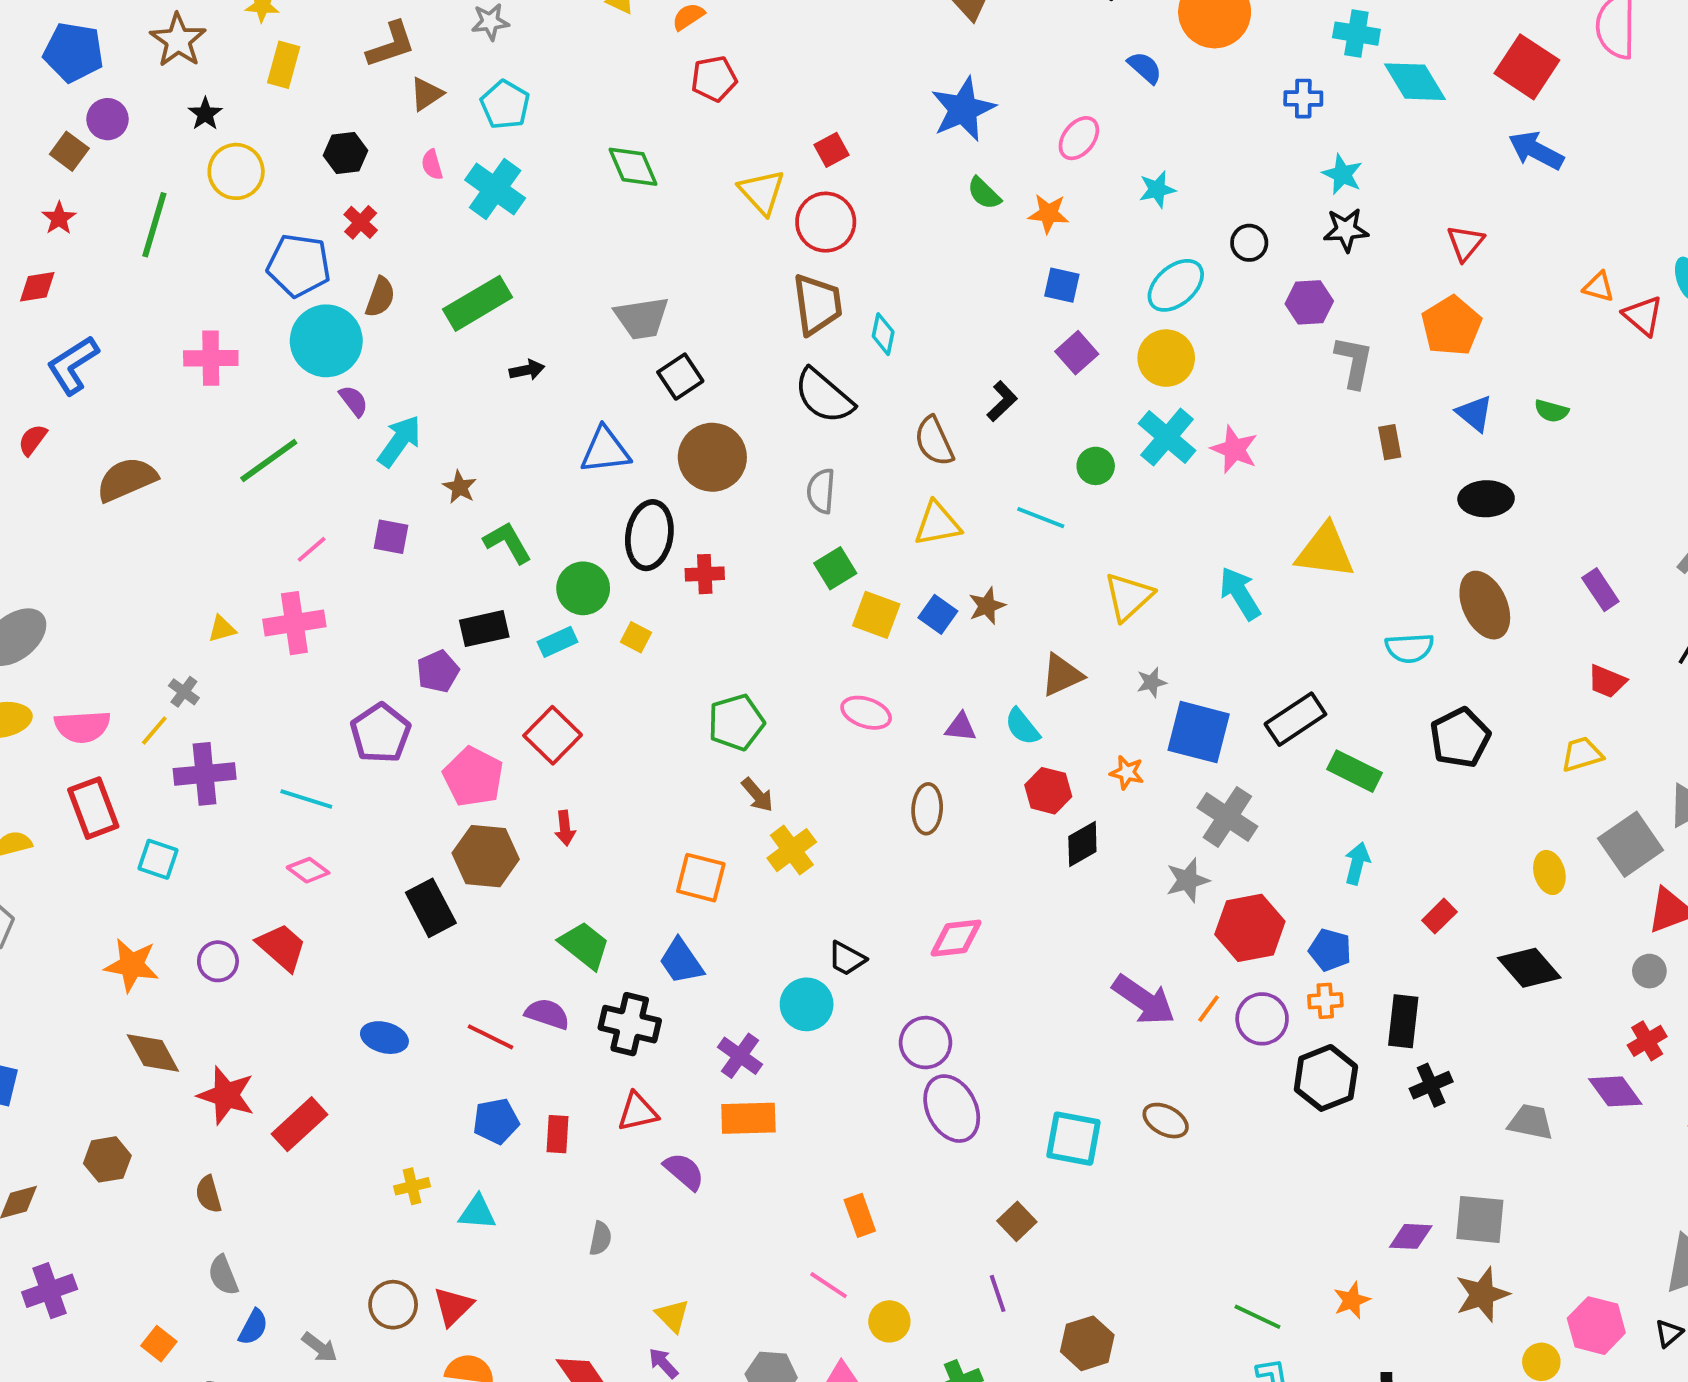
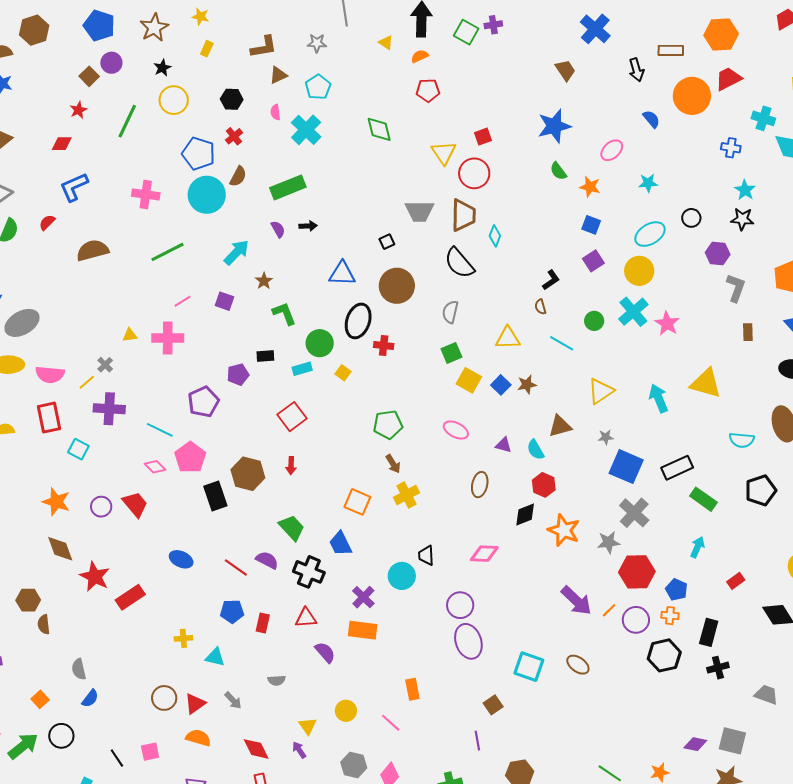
yellow rectangle: (284, 65) -> (207, 49), size x0.7
gray trapezoid: (642, 318) -> (419, 211), moved
black square: (680, 377) -> (387, 242), size x0.7
purple semicircle: (354, 401) -> (278, 229), moved
brown semicircle: (934, 441) -> (540, 307), moved, size x0.6
black rectangle: (484, 629) -> (265, 356), size x0.7
orange star: (1127, 772) -> (564, 530), moved, size x1.8
pink pentagon: (473, 777) -> (190, 457), moved
black diamond: (1082, 844) -> (525, 514), moved
black trapezoid: (847, 958) -> (426, 555), turned 50
brown semicircle: (208, 1194) -> (44, 624), moved
gray semicircle: (600, 1238) -> (277, 680), turned 66
yellow circle: (889, 1321) -> (346, 711), moved
gray arrow: (320, 1347) -> (233, 700), moved

